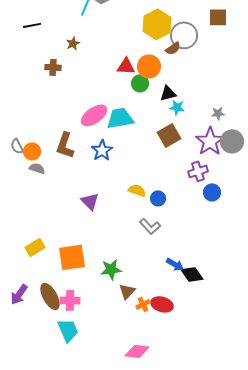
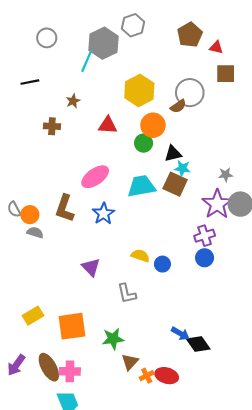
yellow hexagon: (157, 24) -> (139, 90), moved
red triangle: (126, 66) -> (108, 125), moved
cyan trapezoid: (120, 118) -> (141, 186), moved
brown square: (169, 135) -> (175, 184), moved, turned -35
blue circle: (212, 192) -> (205, 258), moved
gray L-shape: (150, 226) -> (127, 294), moved, turned 30

